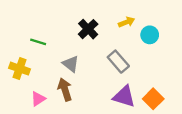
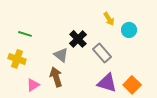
yellow arrow: (126, 22) -> (109, 19), turned 80
black cross: (88, 29) -> (78, 39), moved
green line: (38, 42) -> (25, 34), moved

